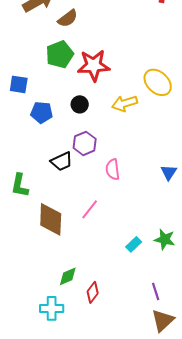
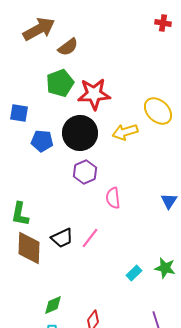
black circle: (80, 104) -> (80, 133), size x2.0
black trapezoid: (62, 161) -> (62, 238), moved
brown diamond: (51, 219) -> (29, 248), moved
green diamond: (68, 276) -> (53, 305), moved

